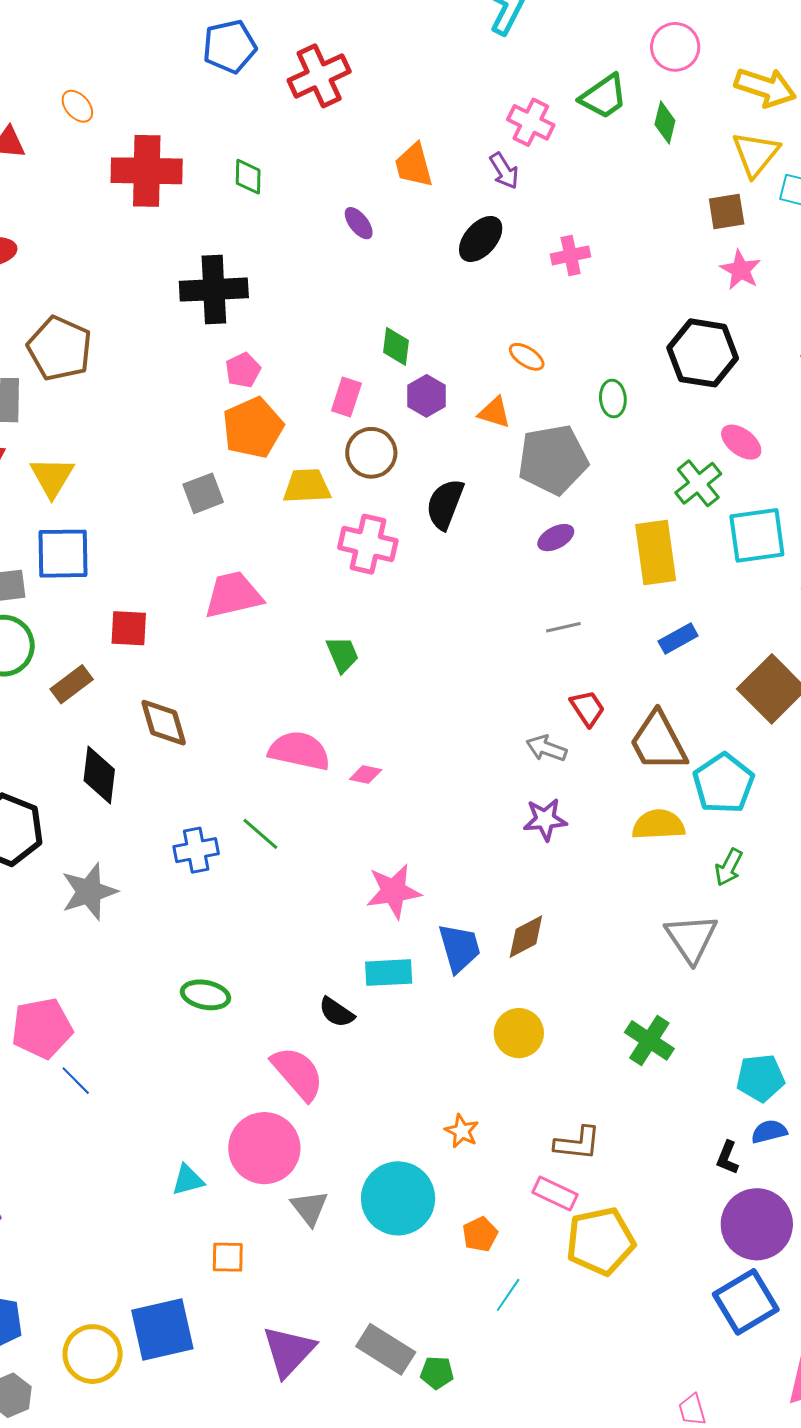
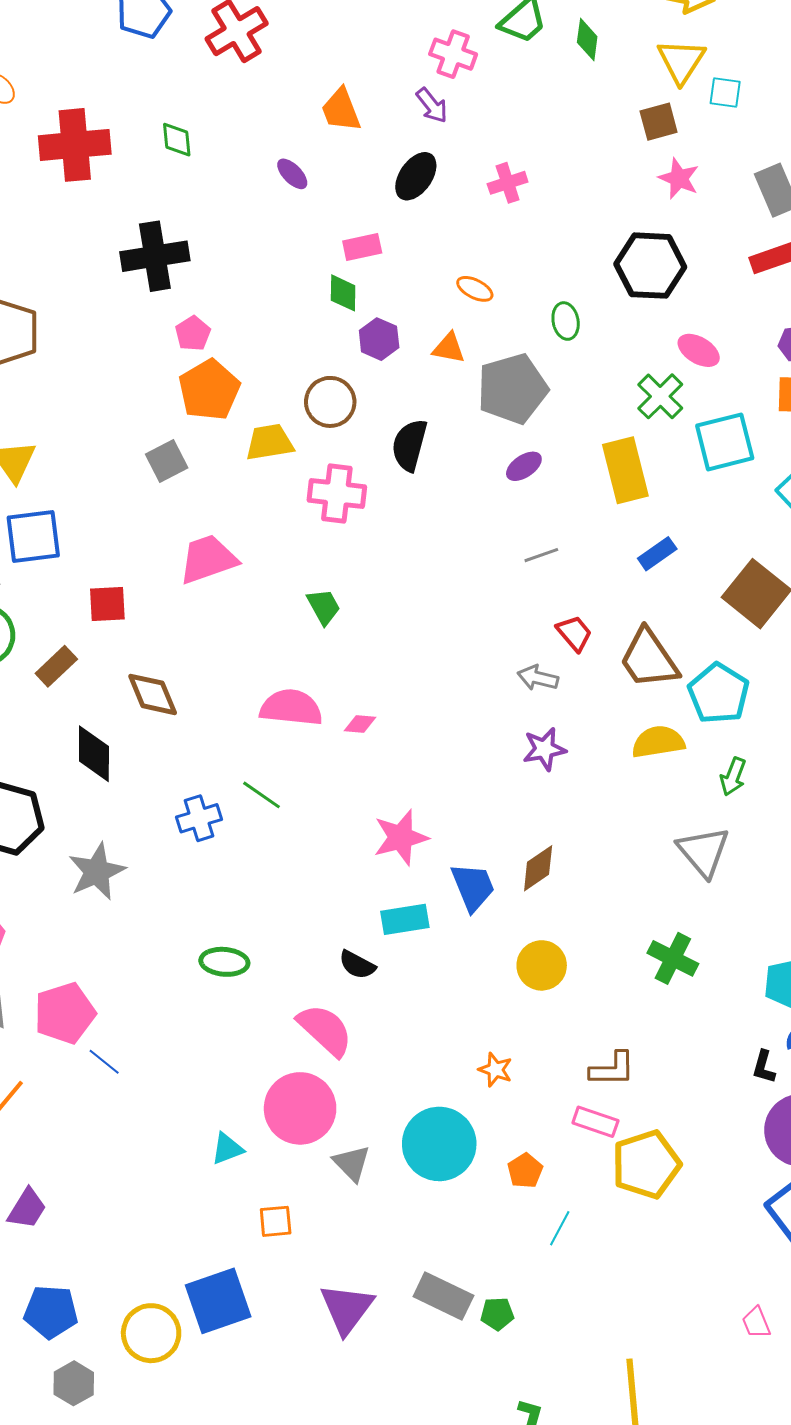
pink rectangle: (346, 397) -> (362, 247), moved, turned 66

